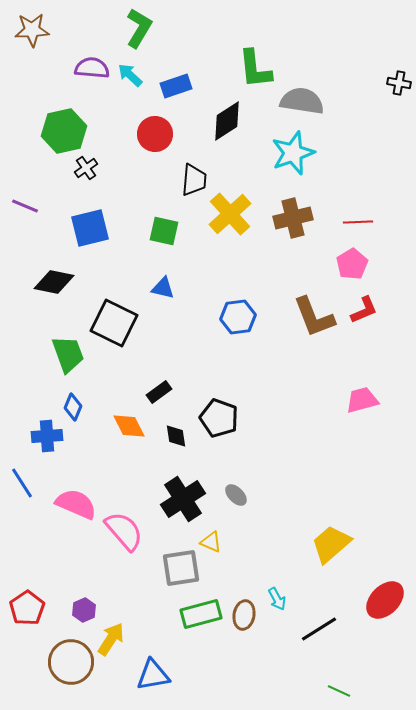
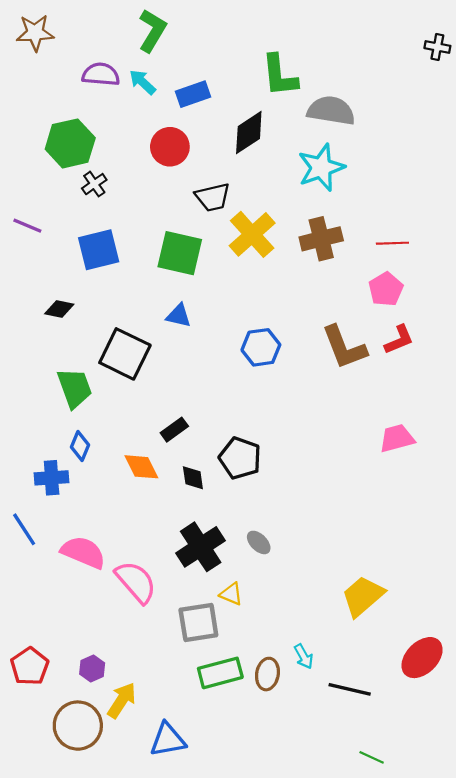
black cross: (399, 83) -> (437, 47), moved
black trapezoid: (194, 180) -> (213, 197), turned 72
green square: (164, 231) -> (180, 253), size x1.4
black diamond: (54, 282) -> (59, 309), size x0.7
black line: (319, 629) -> (350, 689), turned 45

